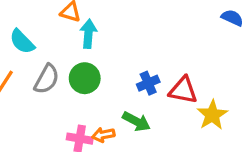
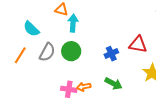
red triangle: (183, 90) -> (138, 44), moved
green arrow: (136, 121) -> (114, 84), moved

